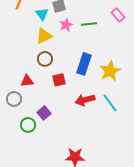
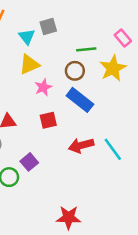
pink star: (66, 25) -> (43, 87), moved
brown circle: (45, 59) -> (75, 71), moved
blue rectangle: (84, 64) -> (80, 100), turned -70
yellow star: (110, 71) -> (113, 68), moved

